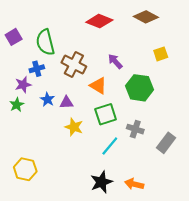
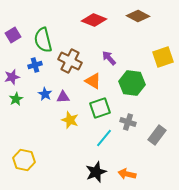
yellow square: (161, 54) -> (163, 57), moved, size x1.5
purple star: (23, 85) -> (12, 77), moved

